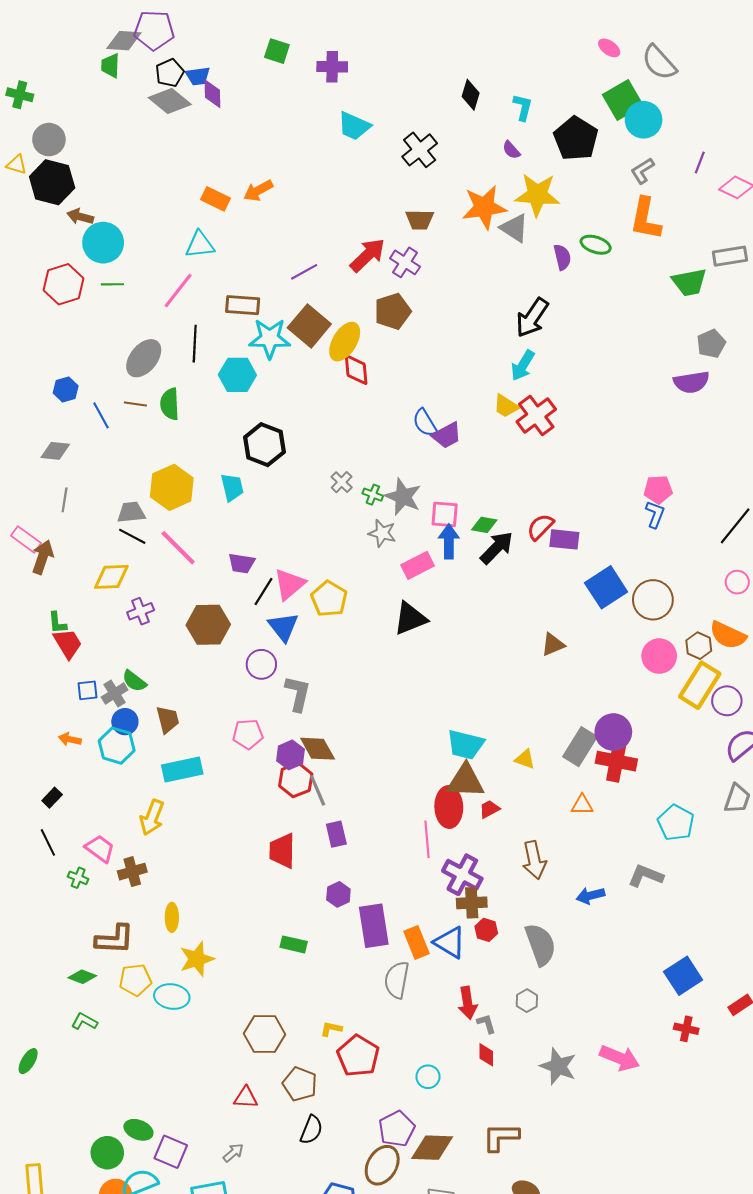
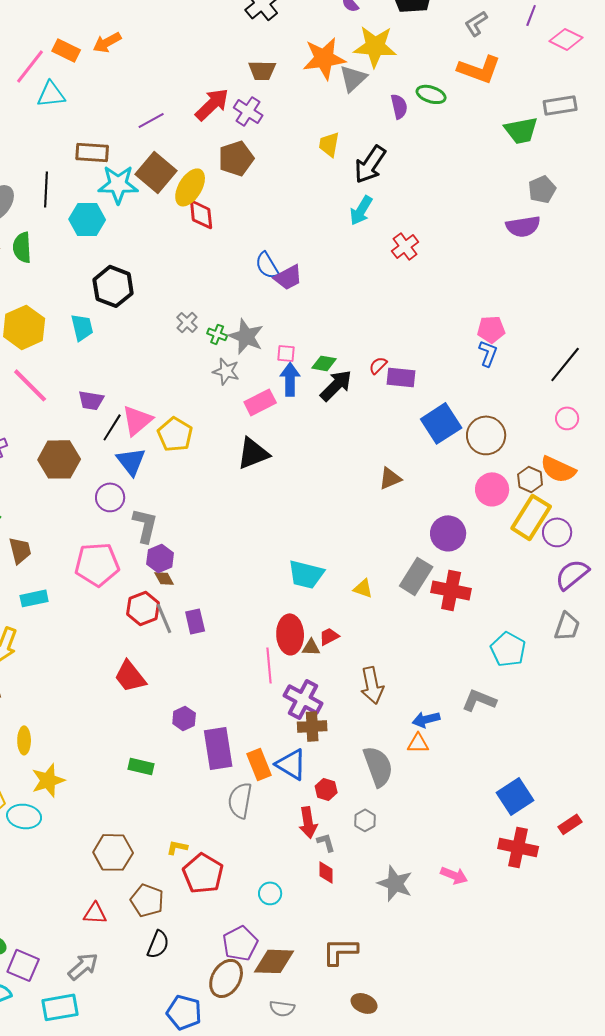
orange L-shape: (646, 219) -> (479, 69), turned -81
gray triangle: (514, 228) -> (353, 78), turned 44
pink line: (178, 291) -> (30, 66), moved
yellow trapezoid: (506, 406) -> (329, 144), moved, turned 68
red cross: (536, 415) -> (405, 246), moved, size x0.7
pink square: (445, 514) -> (286, 353), size x0.7
red semicircle: (540, 527) -> (378, 365), size x0.7
purple circle: (613, 732) -> (448, 533), moved
pink pentagon: (248, 734) -> (97, 564), size x1.5
brown diamond: (318, 749) -> (164, 578), size x0.6
purple hexagon: (291, 755) -> (160, 558), moved
cyan rectangle: (182, 770) -> (34, 598), size x0.7
brown triangle: (465, 781) -> (311, 647), moved, size x0.5
orange triangle: (582, 805) -> (418, 743), moved
purple rectangle: (336, 834) -> (195, 621), moved
red trapezoid: (282, 851) -> (130, 676), turned -39
red hexagon: (486, 930) -> (326, 789), moved
red cross: (686, 1029) -> (518, 847), size x1.6
pink arrow: (620, 1058) -> (454, 875), size x0.7
gray arrow: (233, 1153) -> (83, 966), size x1.5

